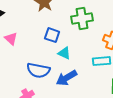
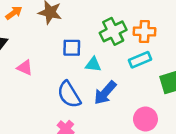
green cross: (82, 19) -> (113, 31), moved
blue semicircle: (38, 70) -> (69, 95), turned 65

